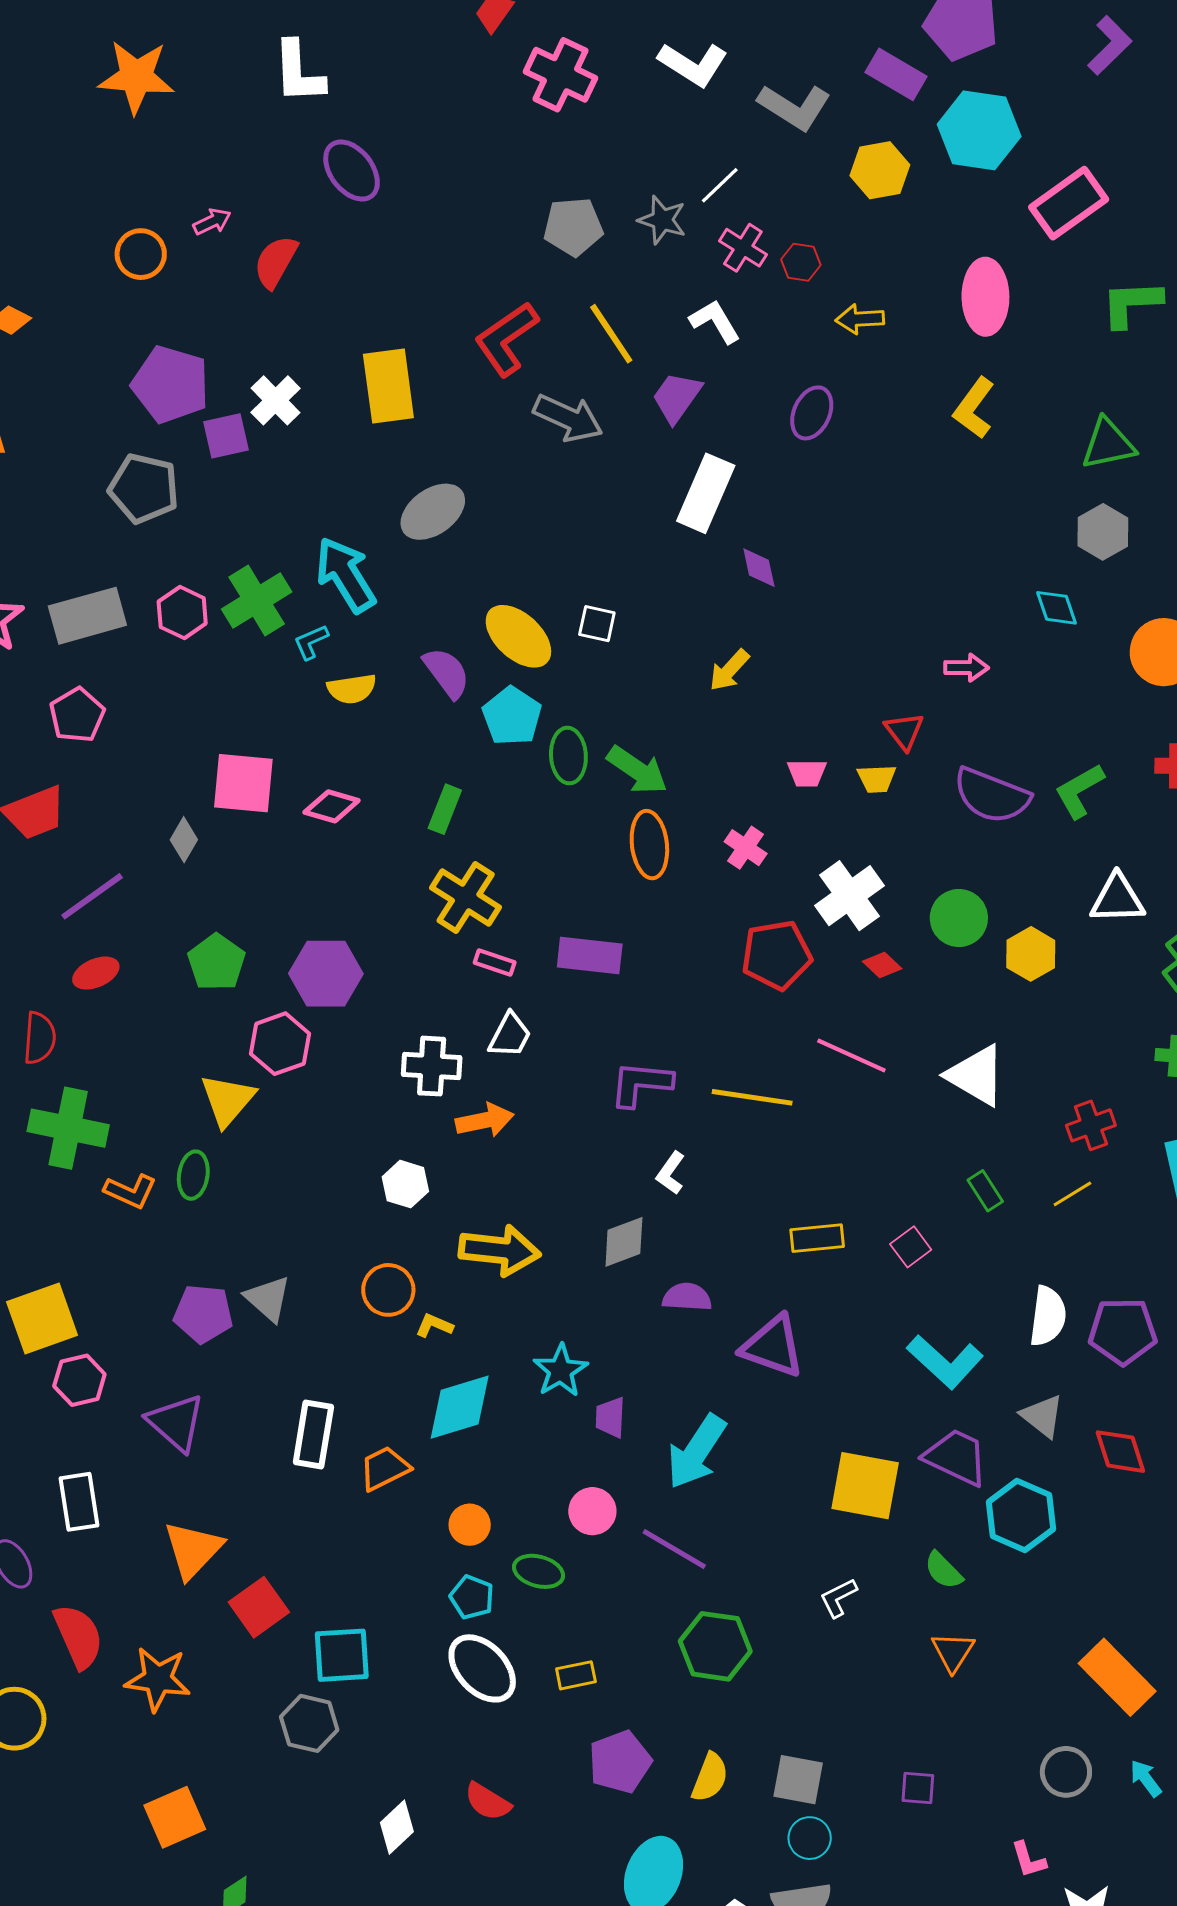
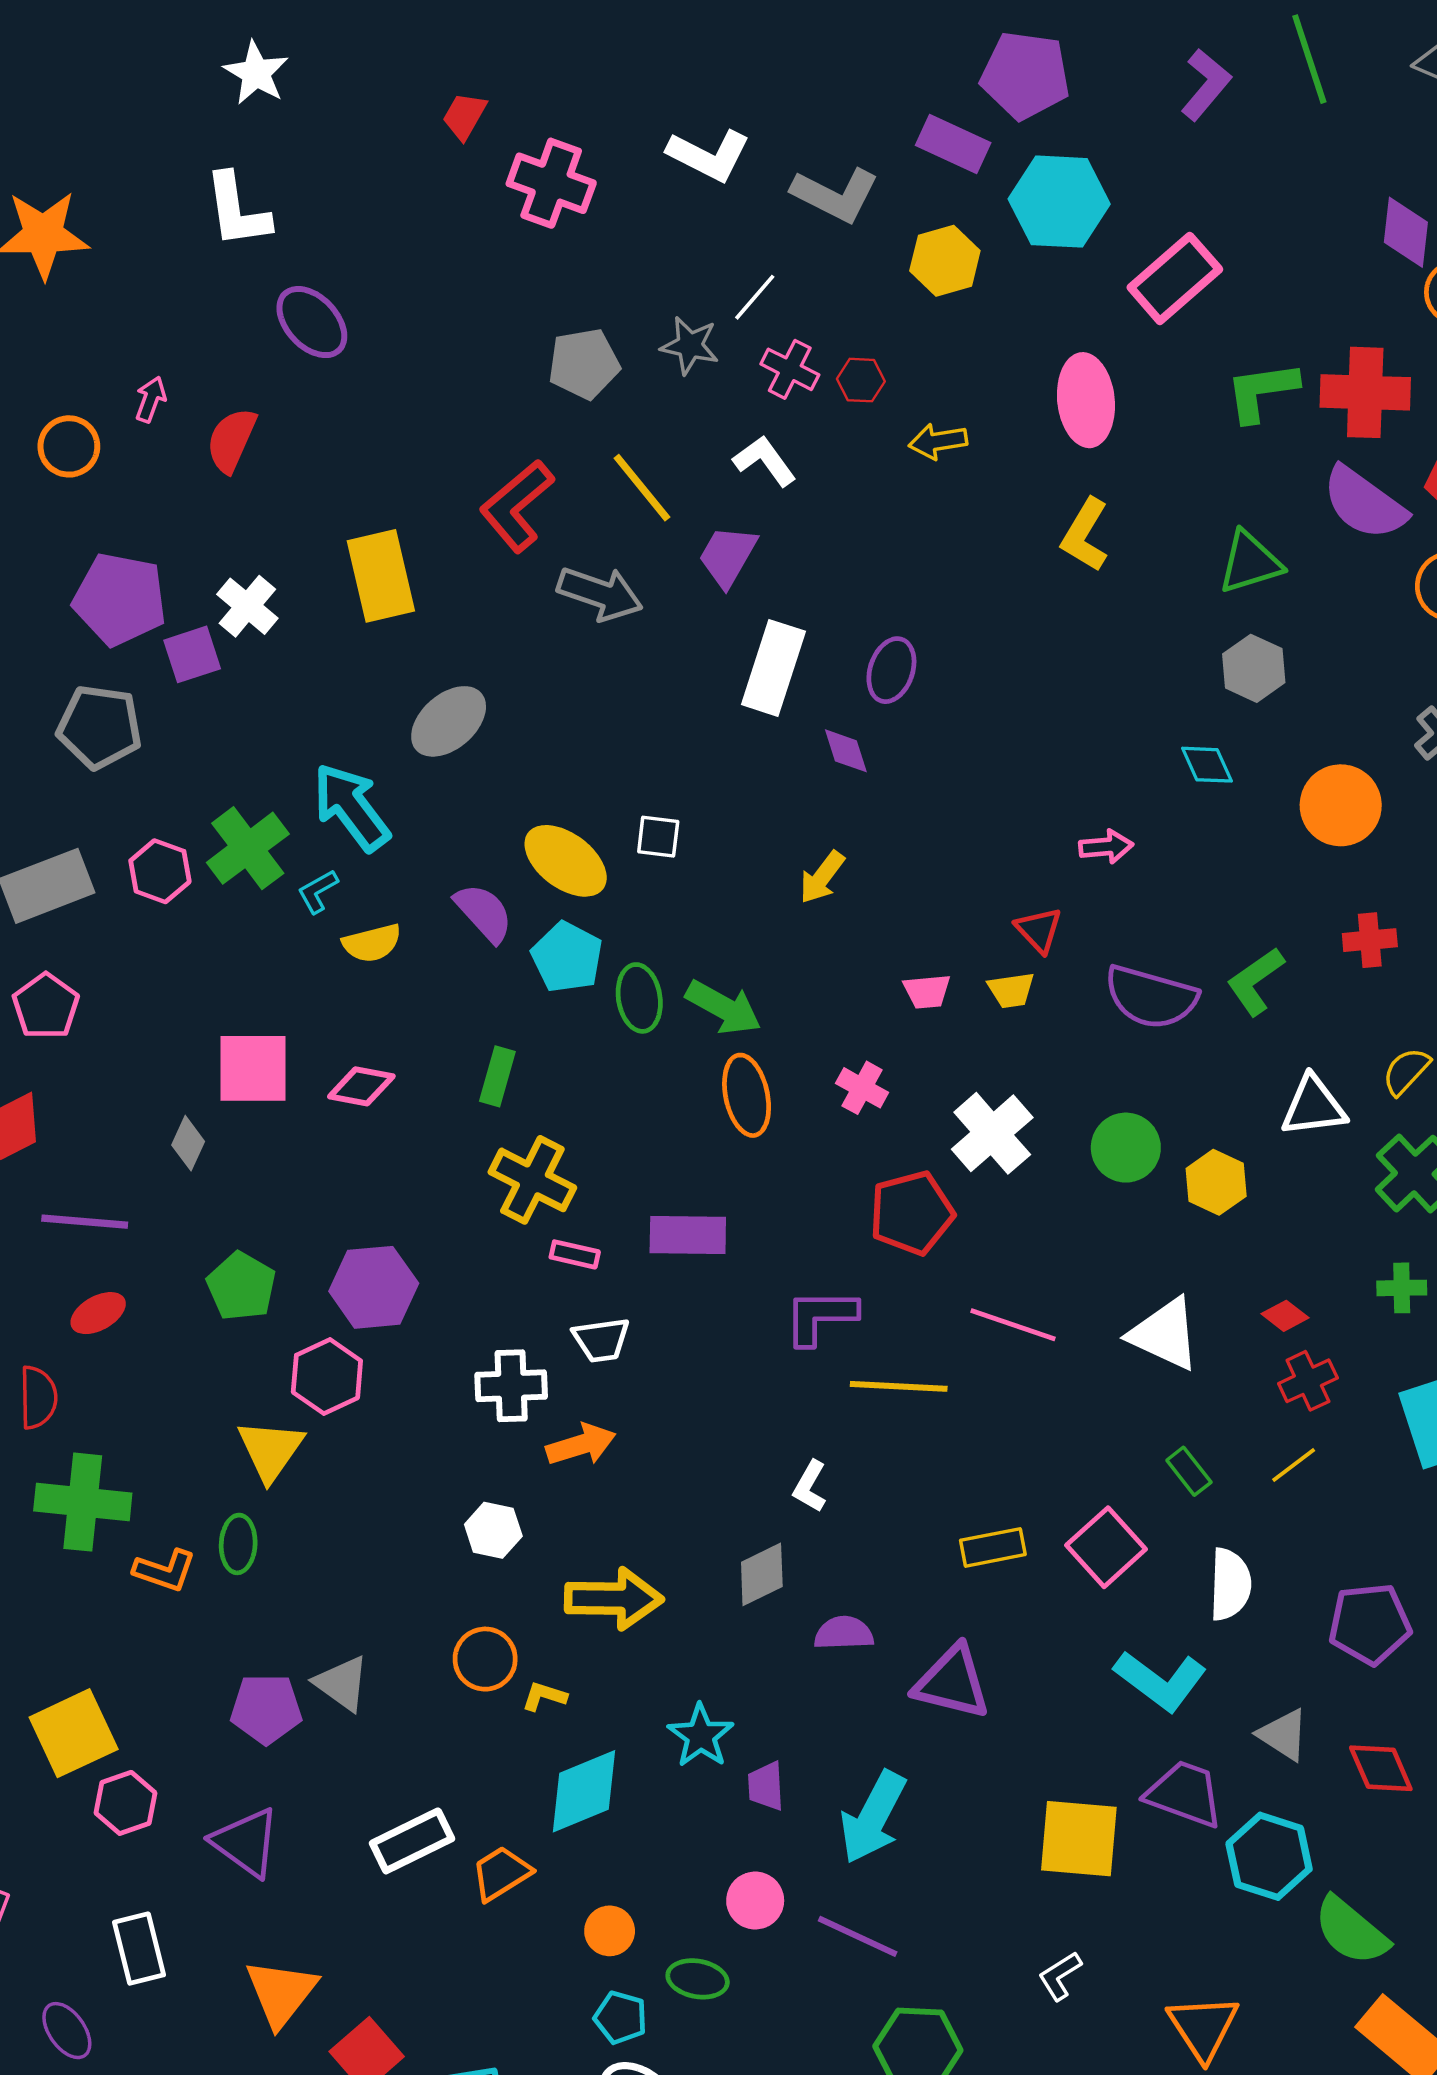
pink arrow: (212, 222) -> (151, 399), turned -39
purple ellipse: (812, 413) -> (891, 670), moved
purple line: (92, 896) -> (85, 1222), turned 46
red diamond: (882, 965) -> (1285, 1316), moved
white trapezoid: (510, 1035) -> (601, 1340), turned 60
purple L-shape: (641, 1084) -> (820, 1317), moved
pink square: (911, 1247) -> (1106, 1547), size x1.6
white semicircle: (1048, 1316) -> (1230, 1584), moved
white rectangle: (313, 1435) -> (412, 1841), turned 60
green semicircle: (943, 1570) -> (1351, 1931), moved, size x1.6
orange triangle: (953, 1652) -> (1203, 2027), size x1.4

